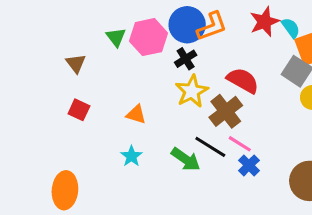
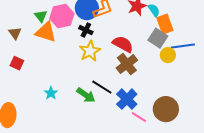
black cross: (186, 59) -> (86, 30), turned -32
brown cross: (226, 111) -> (127, 64), moved
orange triangle: (136, 114) -> (46, 32), moved, size x1.6
pink line: (240, 144) -> (139, 117), moved
blue cross: (249, 165) -> (127, 99), size x1.5

